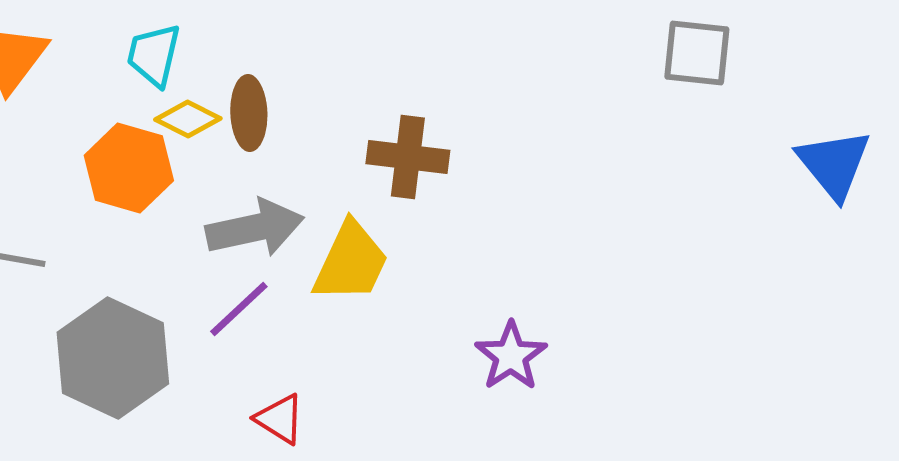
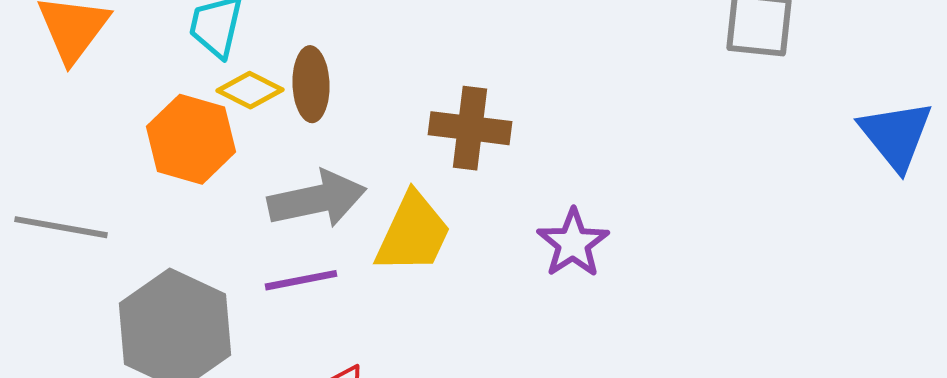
purple line: (239, 309) -> (301, 280), turned 32
purple star: (511, 356) -> (573, 243), moved

